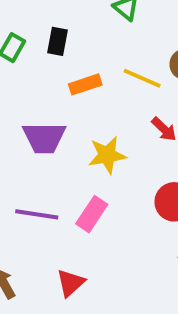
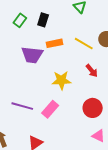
purple trapezoid: (44, 138) -> (32, 55), moved

